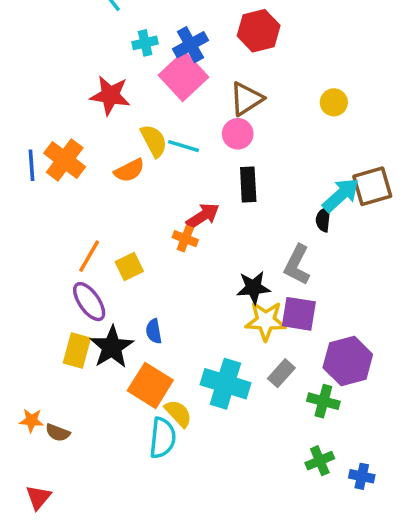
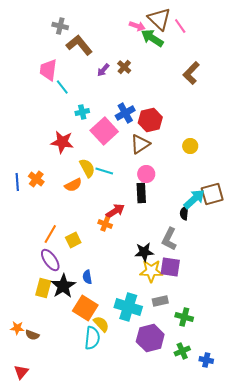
red hexagon: (259, 31) -> (150, 120), moved
blue cross: (191, 45) -> (125, 113), moved
pink circle: (238, 134) -> (146, 174), moved
orange cross: (65, 160) -> (36, 179), size x0.7
purple hexagon: (348, 361) -> (150, 338), moved
gray rectangle: (281, 373) -> (160, 301), turned 35

